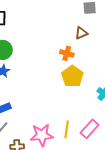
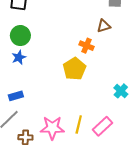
yellow pentagon: (72, 76) -> (74, 69), moved

